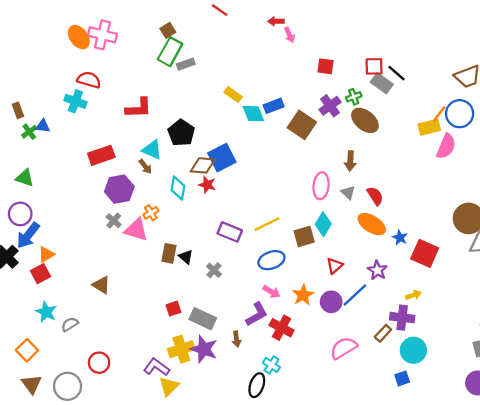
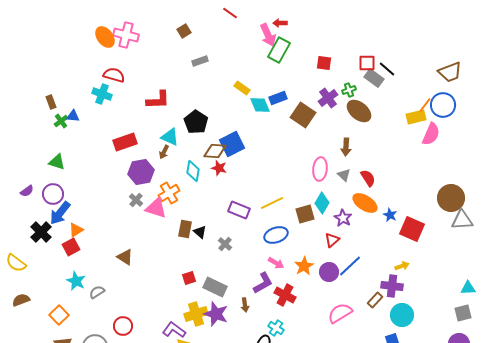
pink arrow: (289, 35) -> (268, 35), moved, size x1.6
green rectangle: (170, 52) -> (279, 50), moved
brown arrow: (145, 167) -> (164, 152), turned 64
orange cross: (151, 213) -> (169, 193), size x1.5
purple star: (377, 270) -> (343, 218), moved

